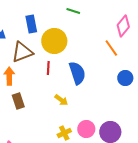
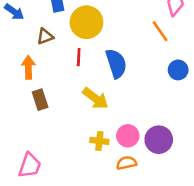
brown triangle: (22, 52) -> (45, 36), size x0.6
yellow arrow: (61, 100) -> (96, 98), size x1.5
yellow cross: (64, 133) -> (99, 141), turned 32

